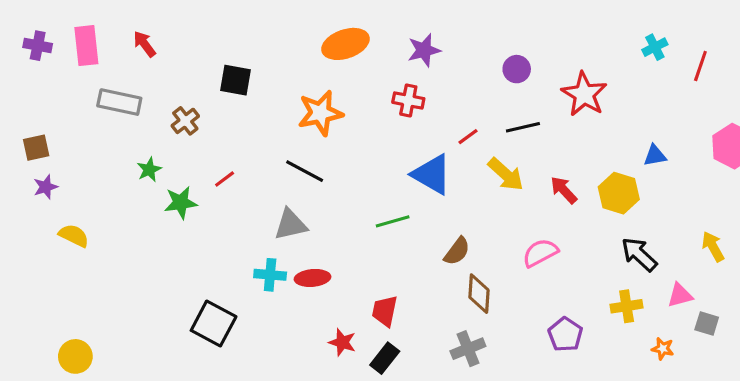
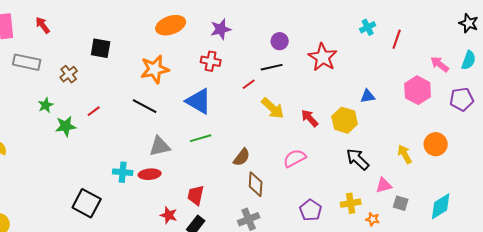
black line: (523, 127) -> (272, 67), moved
blue triangle: (432, 174) -> (199, 101), moved
gray triangle: (291, 225) -> (160, 146), moved
yellow cross: (627, 306) -> (351, 203), moved

